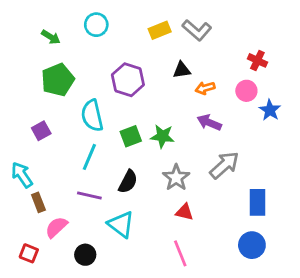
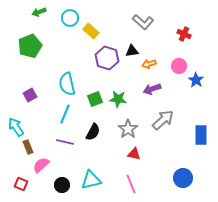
yellow rectangle: (160, 30) -> (91, 31), moved, turned 63
green arrow: (51, 37) -> (39, 12), moved, turned 128
red cross: (257, 60) -> (184, 34), moved
green pentagon: (58, 80) -> (30, 46), moved
purple hexagon: (128, 80) -> (107, 58), moved
purple arrow: (209, 122) -> (152, 89), turned -42
blue rectangle: (257, 202) -> (201, 135), moved
cyan triangle: (121, 224) -> (91, 180), moved, turned -50

